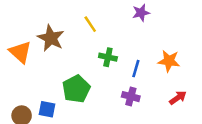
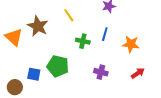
blue line: (136, 69) -> (105, 34), moved
green pentagon: (76, 89) -> (58, 66), turned -30
blue square: (47, 109) -> (34, 74), moved

